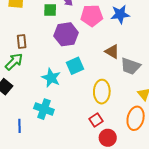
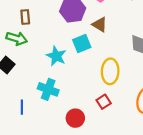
brown triangle: (112, 52) -> (100, 24), moved
green arrow: (14, 62) -> (17, 38), turned 60
red circle: (108, 138) -> (75, 118), moved

